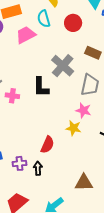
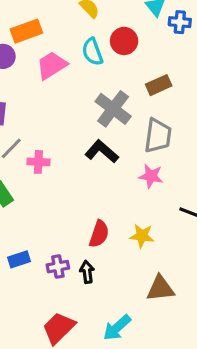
cyan semicircle: (44, 19) -> (92, 52), moved
brown rectangle: (93, 53) -> (159, 85), turned -42
black L-shape: (41, 87) -> (102, 151), moved, turned 135
yellow star: (73, 128) -> (142, 236), moved

